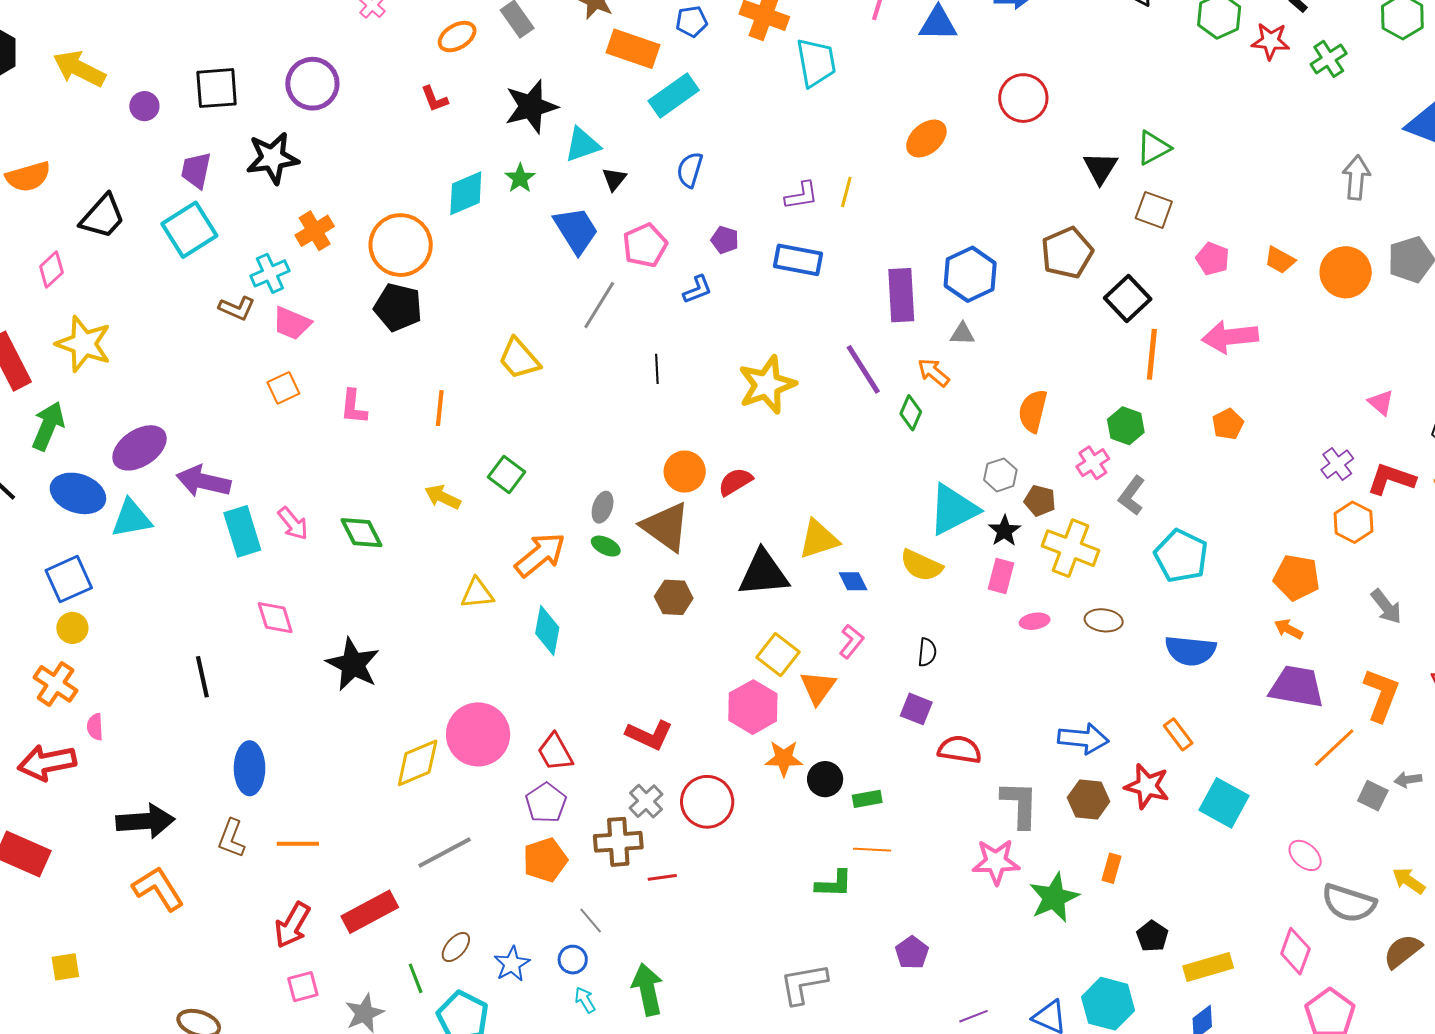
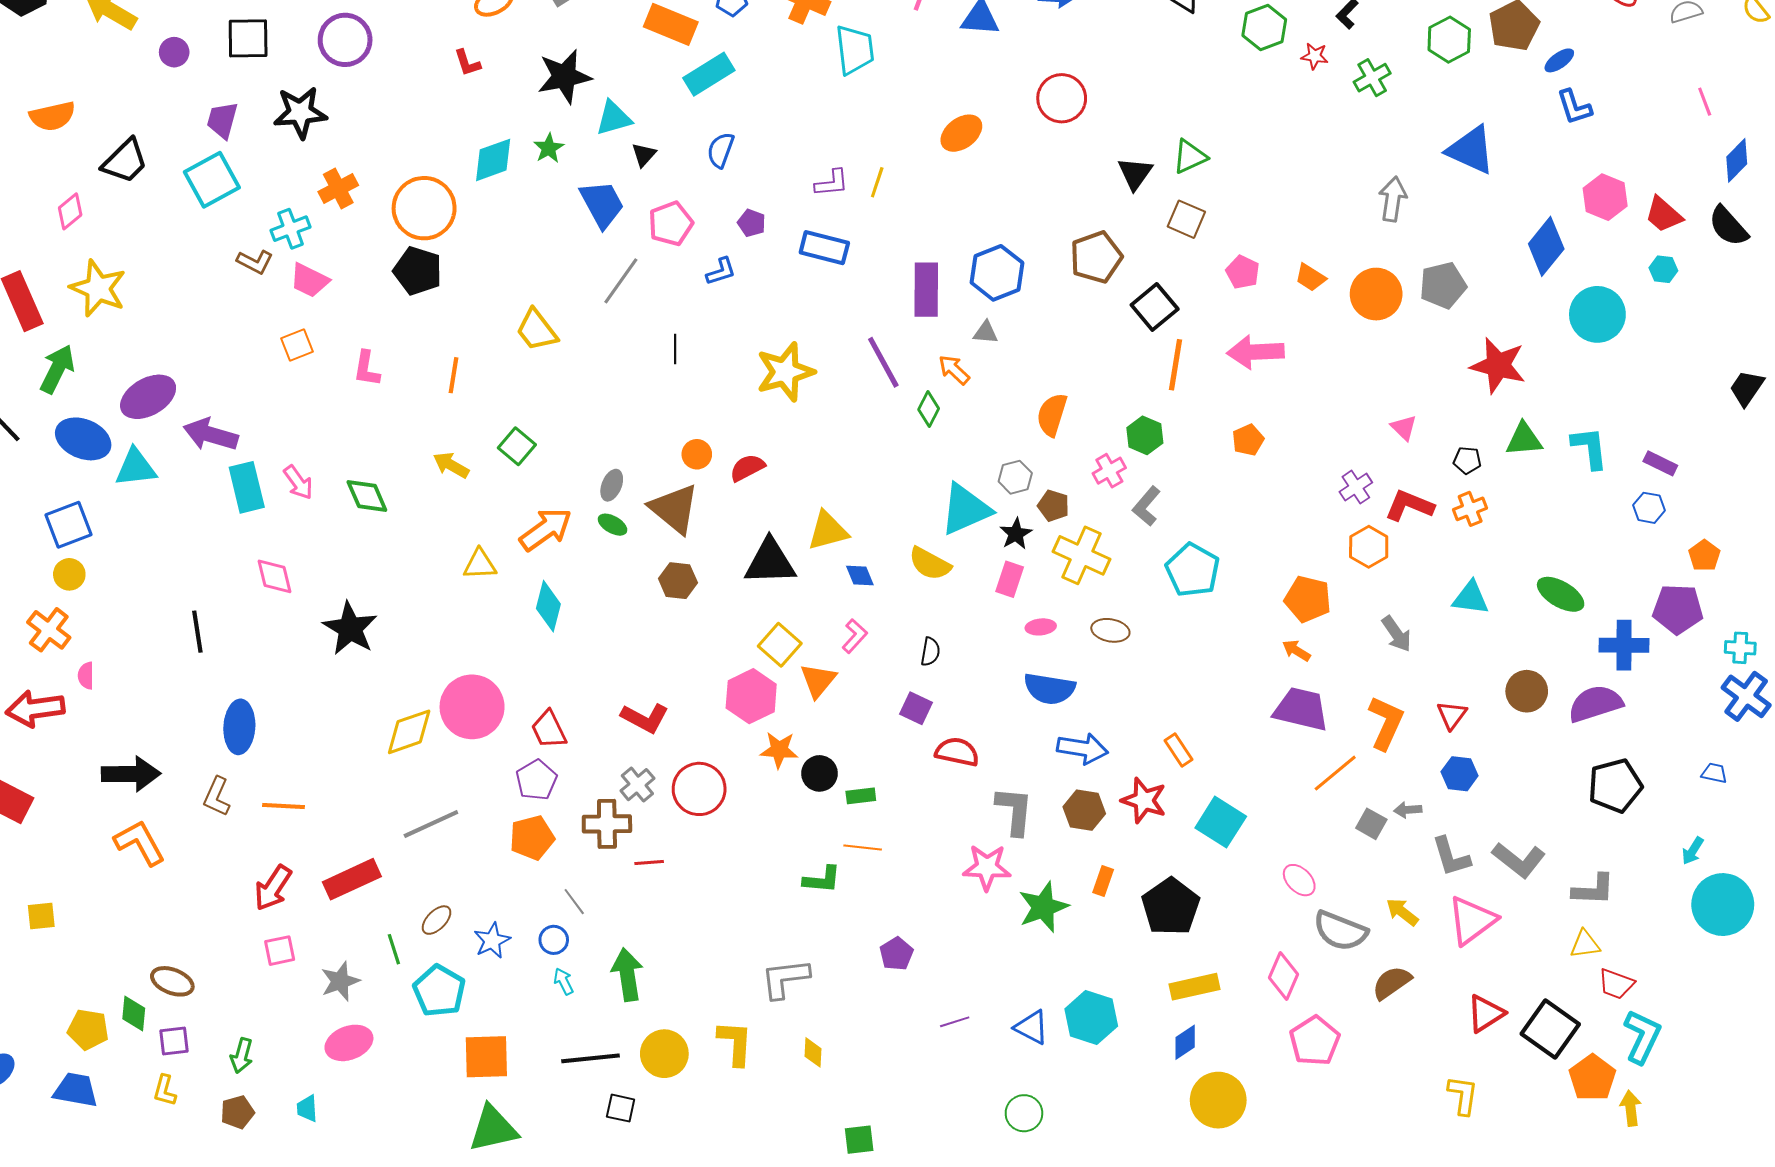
red star: (1271, 41) -> (1315, 56), size x0.7
orange circle: (685, 472) -> (697, 454), size x0.7
blue semicircle: (1190, 651) -> (1049, 689), moved
black pentagon: (1152, 936) -> (1171, 907), moved, size x1.8

